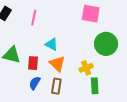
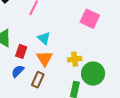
green circle: (106, 44) -> (93, 74), moved
yellow cross: (86, 68) -> (75, 59), moved

